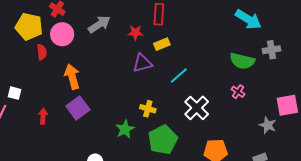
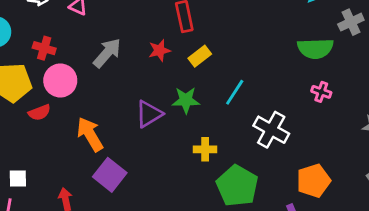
red semicircle: (42, 52) -> (39, 112), turned 91
purple triangle: (142, 63) -> (149, 114), moved
green star: (125, 129) -> (186, 100), moved, turned -30

